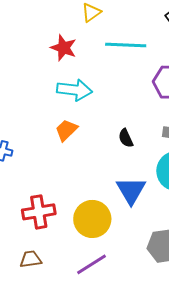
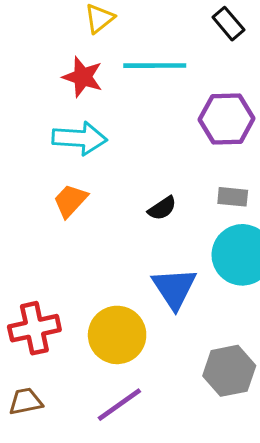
red star: (64, 48) -> (83, 77), moved
black semicircle: (126, 138) -> (162, 208), turned -96

